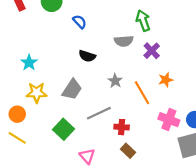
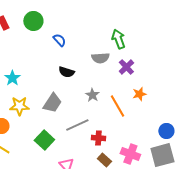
pink cross: (169, 120) -> (130, 154), moved

